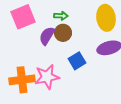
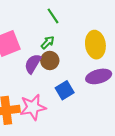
green arrow: (61, 16) -> (48, 42), turned -48

